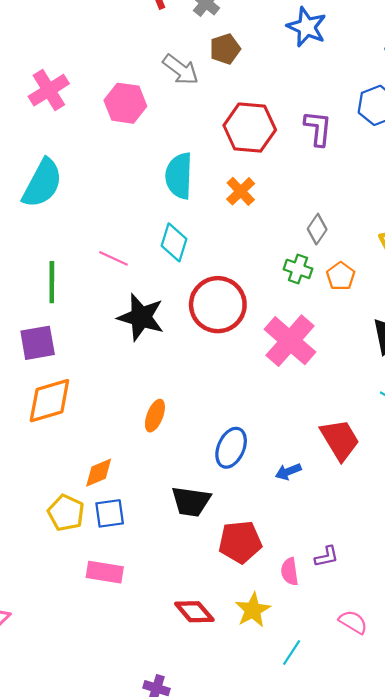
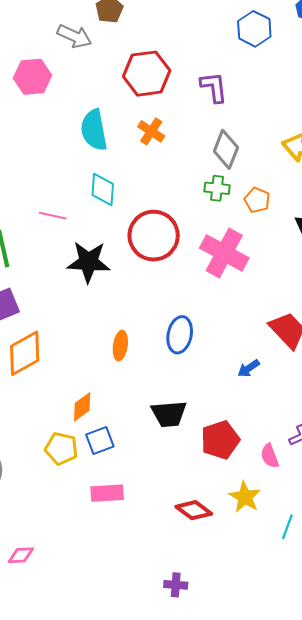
purple L-shape: (318, 128) -> (214, 87), moved
gray diamond: (317, 229) -> (226, 149), size x1.4
orange pentagon: (341, 276) -> (257, 200), moved
blue ellipse: (231, 448) -> (180, 335), moved

